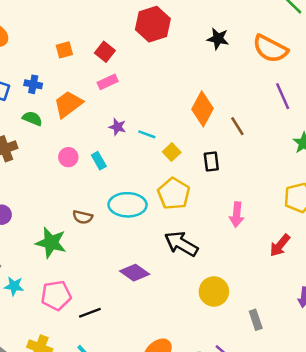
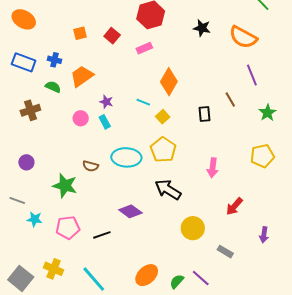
pink rectangle: (108, 82) -> (144, 48), moved
orange diamond: (202, 109) -> (169, 82), moved
brown line: (237, 126) -> (230, 99), moved
purple star: (117, 127) -> (106, 102), moved
black rectangle: (211, 161) -> (205, 114), moved
red arrow: (280, 245) -> (234, 206), moved
black line: (90, 313) -> (102, 235), moved
gray rectangle: (256, 320) -> (225, 252), turned -42

